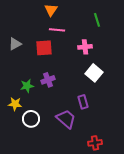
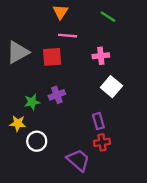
green line: (97, 20) -> (108, 17), moved, turned -40
gray triangle: (15, 44) -> (18, 52), size x1.5
purple trapezoid: (66, 119) -> (78, 160), moved
red cross: (95, 143) -> (102, 142), moved

